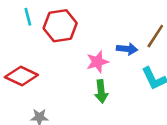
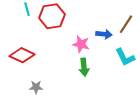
pink star: (97, 62) -> (81, 44), turned 30

